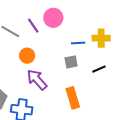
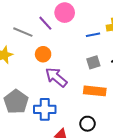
gray square: (71, 62) -> (93, 62), moved
orange rectangle: (73, 98) -> (95, 91), turned -60

